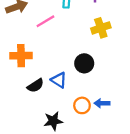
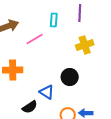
black semicircle: (35, 86) -> (30, 107), moved

